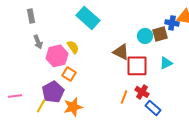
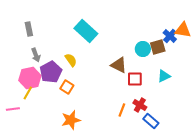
blue cross: (172, 23) -> (170, 36), turned 32
pink hexagon: (57, 56) -> (30, 78), moved
red square: (137, 66) -> (135, 79), size x0.7
purple pentagon: (53, 92) -> (51, 72), moved
yellow line: (41, 106) -> (28, 93), moved

